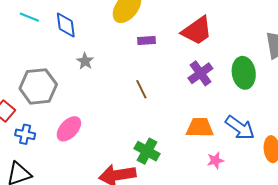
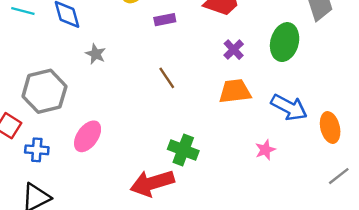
purple cross: (200, 73) -> (234, 50), size x0.7
green ellipse: (244, 73) -> (285, 42), turned 32
orange trapezoid: (200, 128) -> (235, 91), moved

